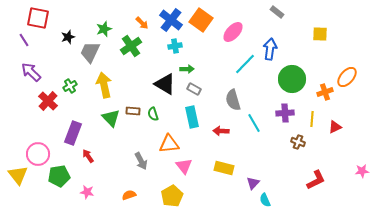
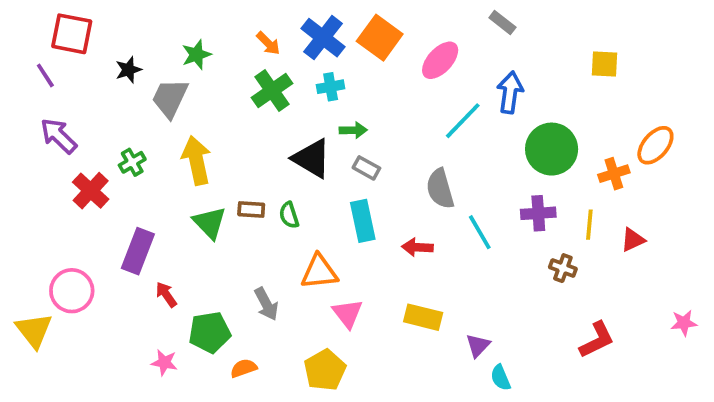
gray rectangle: (277, 12) -> (502, 22), moved
green cross: (131, 46) -> (272, 90), moved
green pentagon: (59, 176) -> (210, 332), moved

